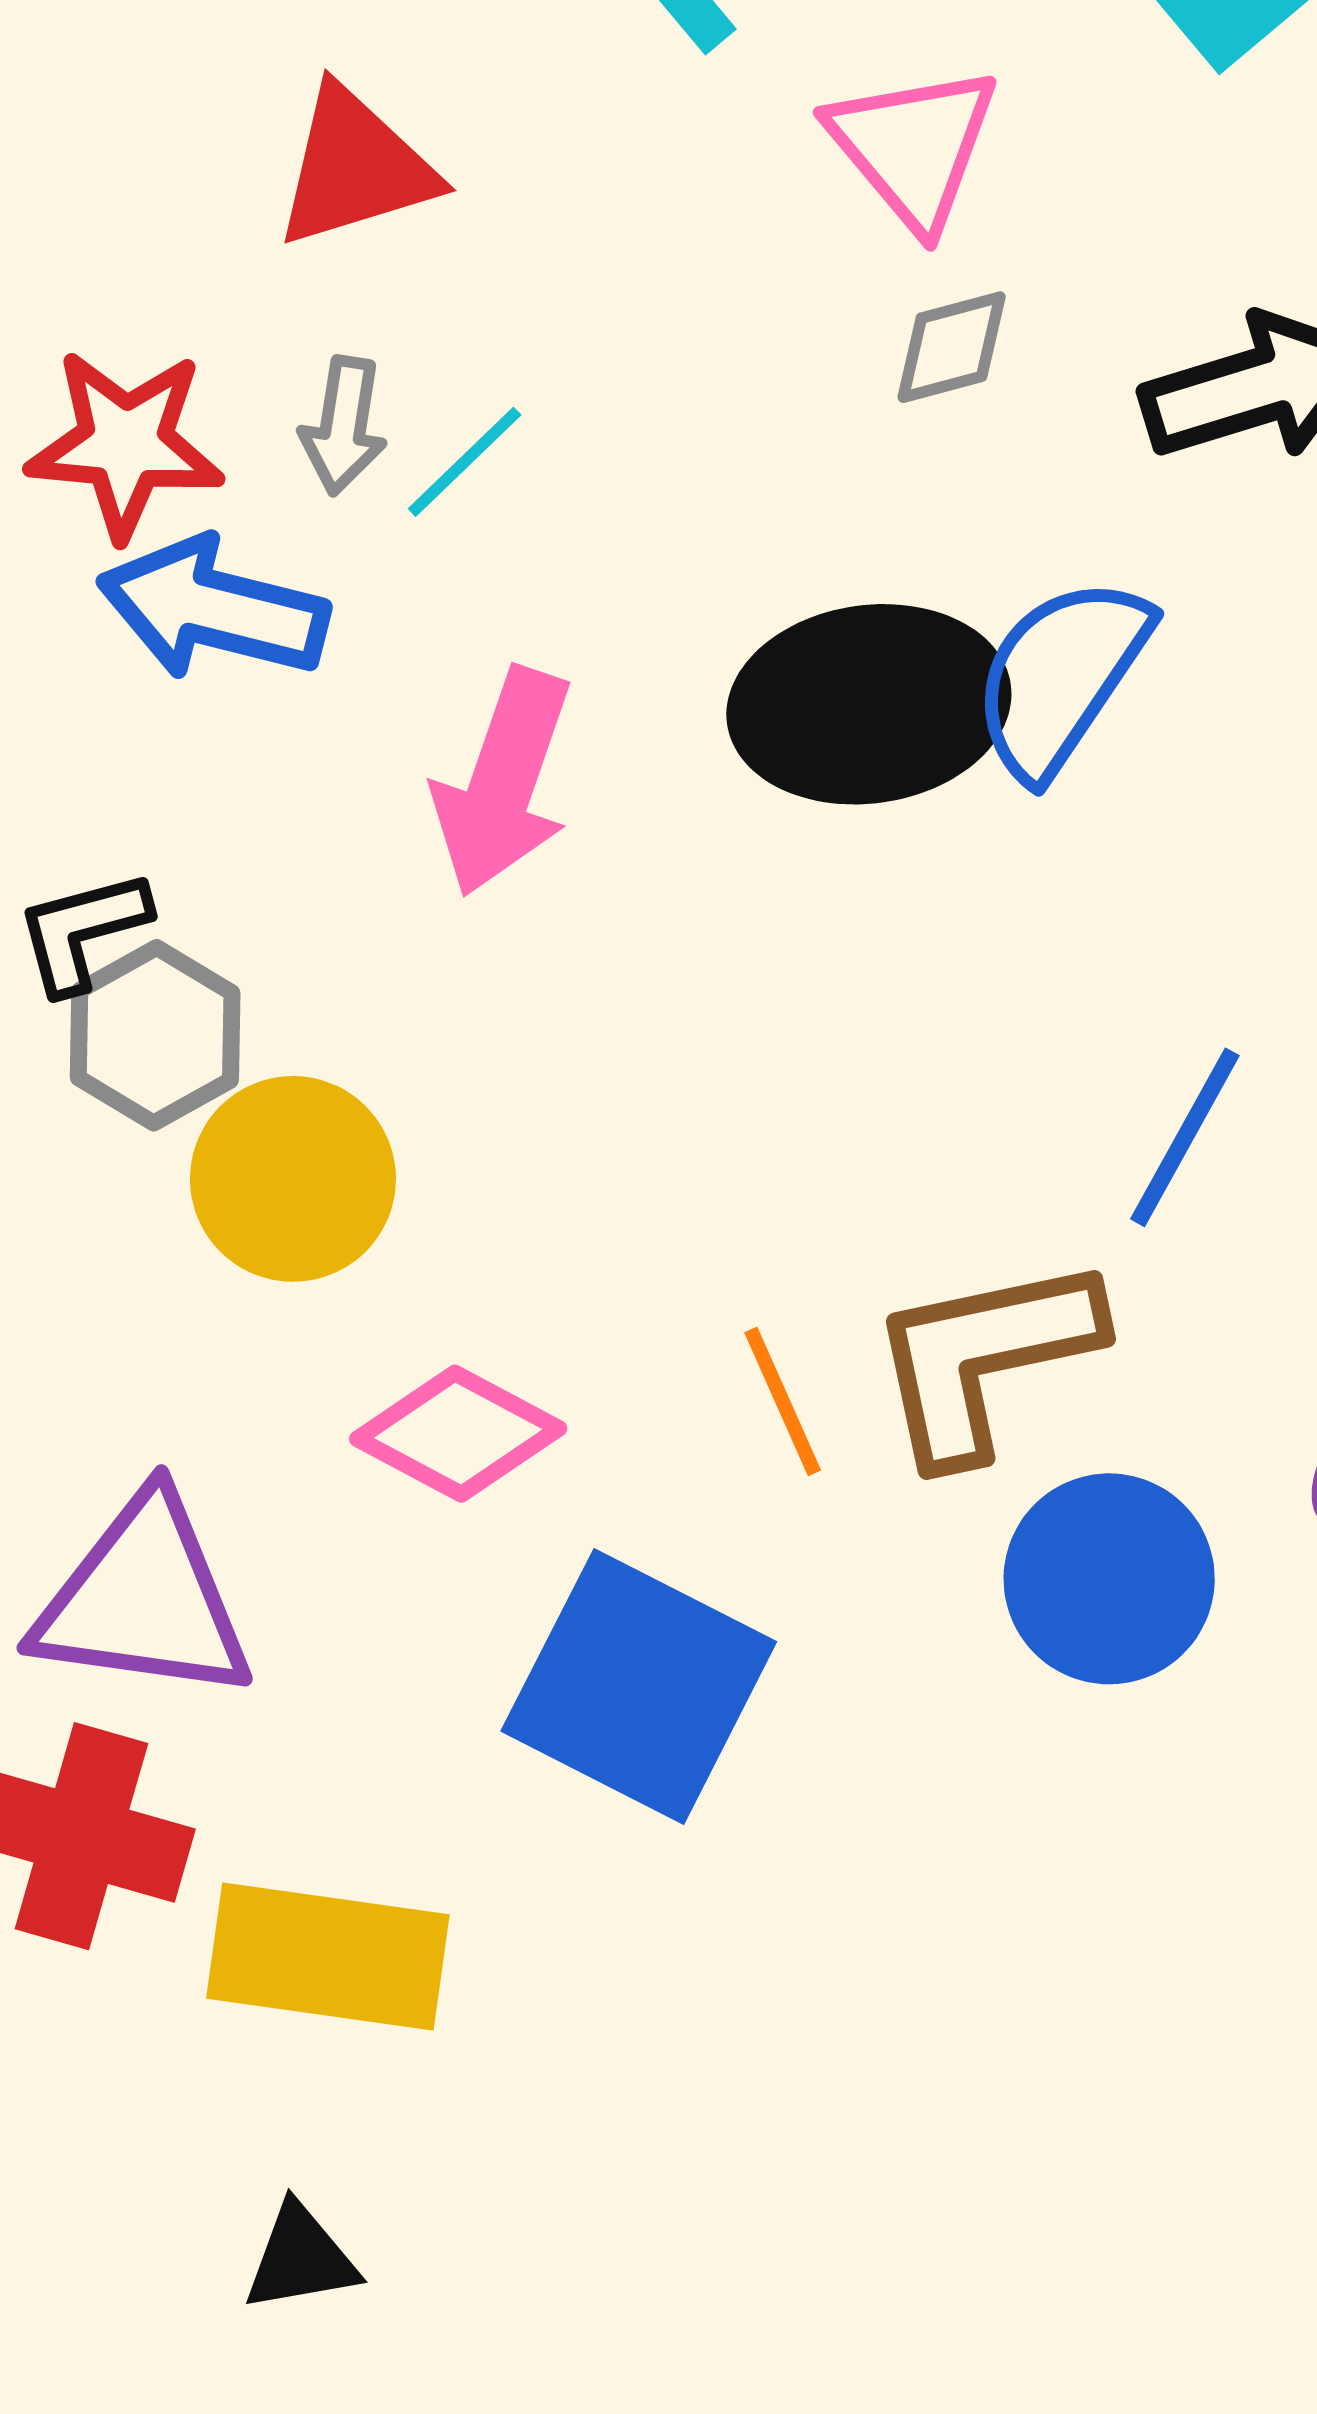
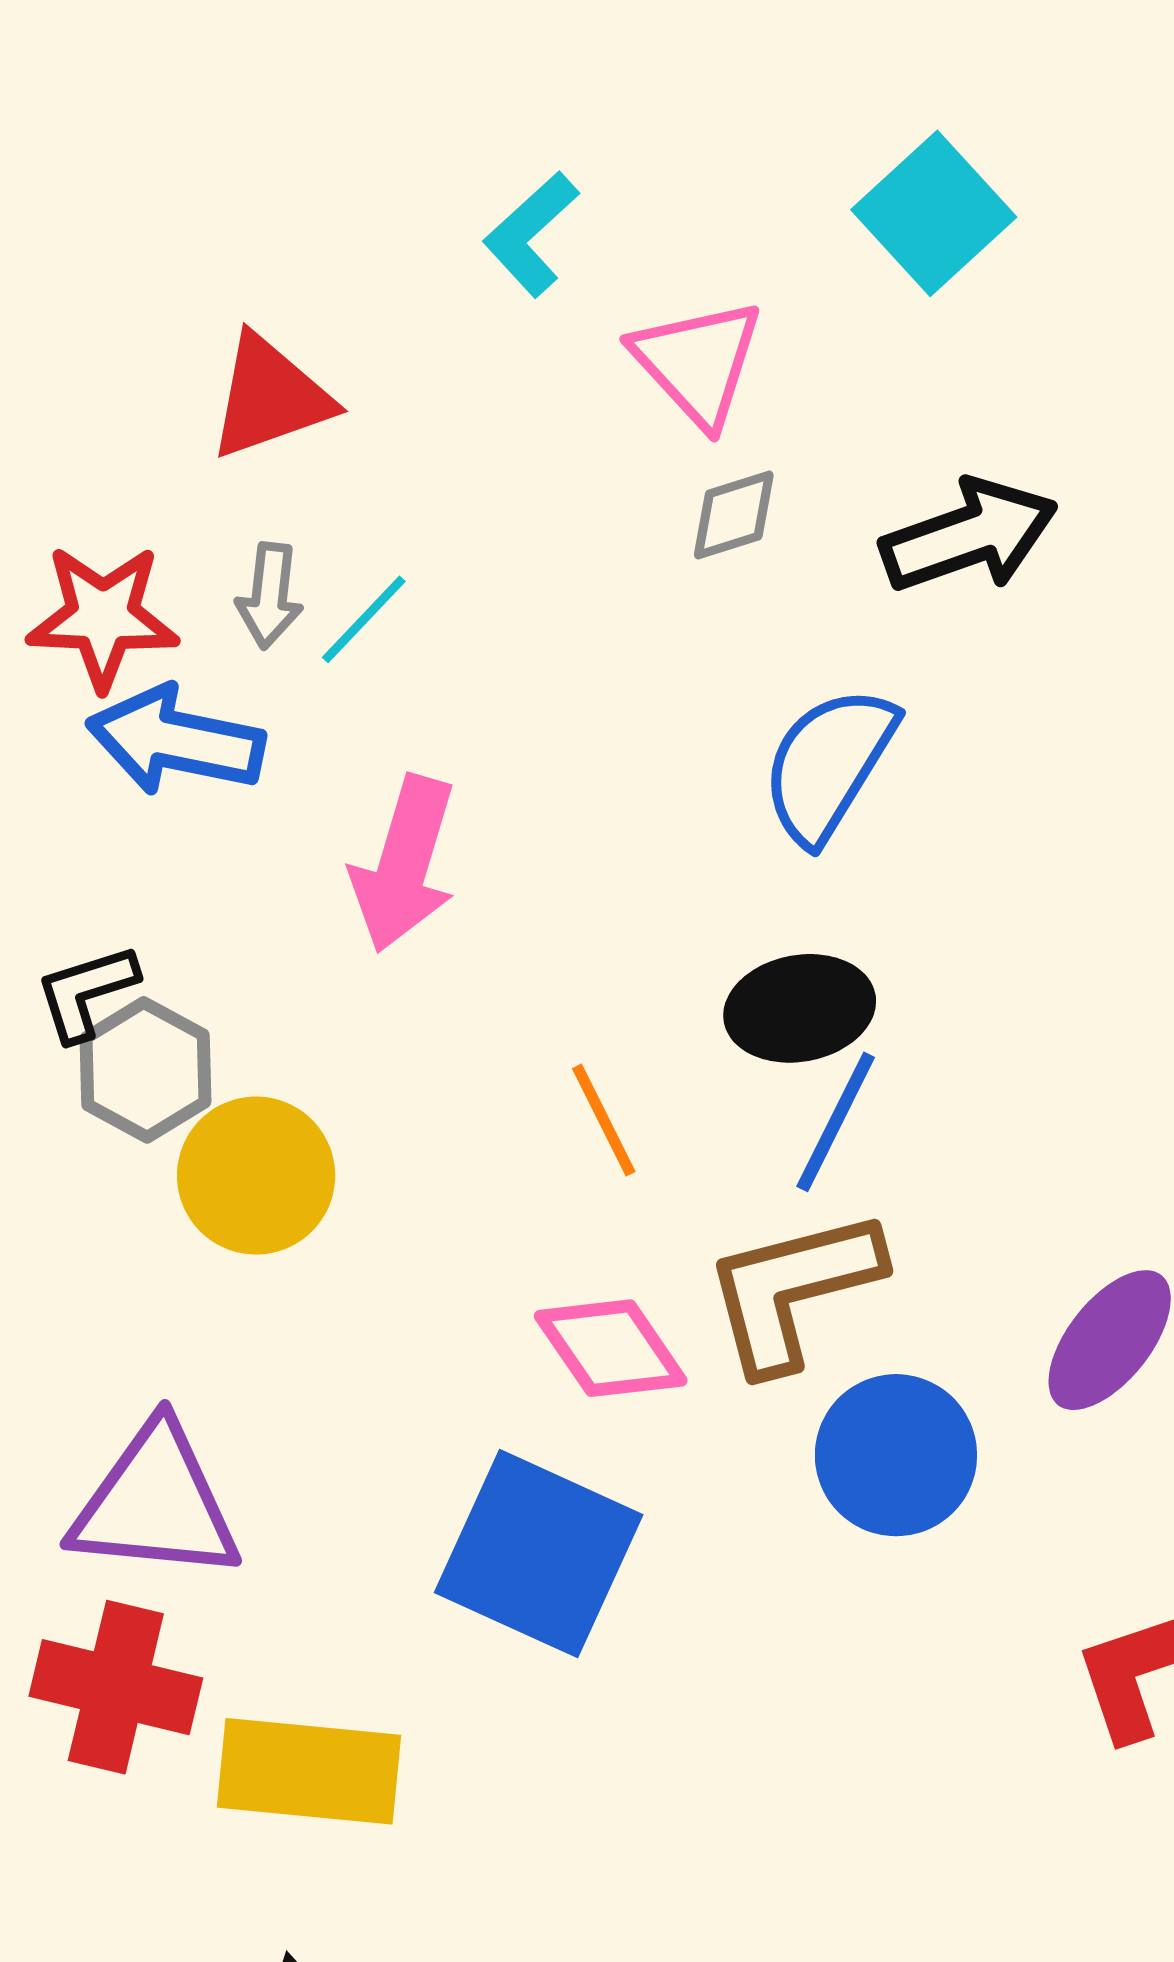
black ellipse: (869, 704) -> (800, 1008), moved, size x0.7
blue line: (1185, 1137) -> (836, 1122), moved
orange line: (783, 1401) -> (604, 1120), moved
pink diamond: (458, 1434) -> (611, 1348), moved, turned 30

